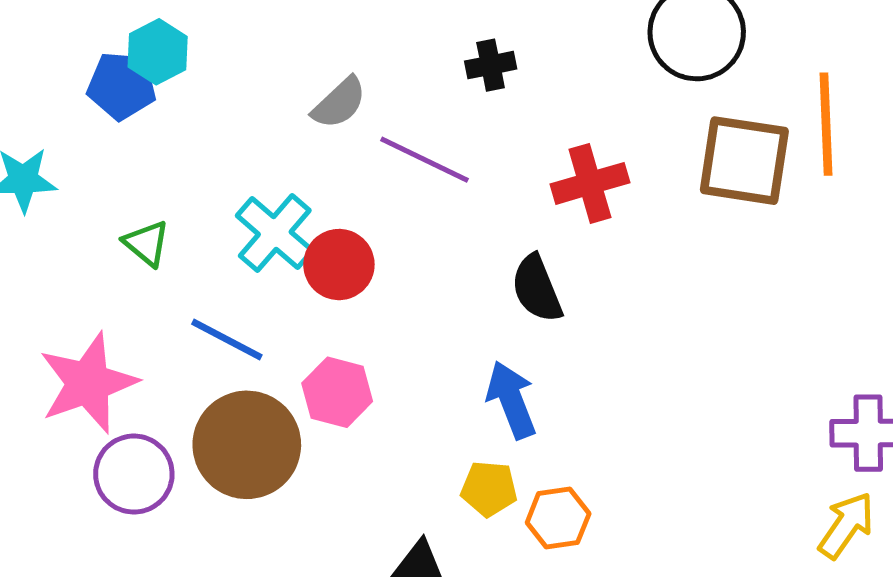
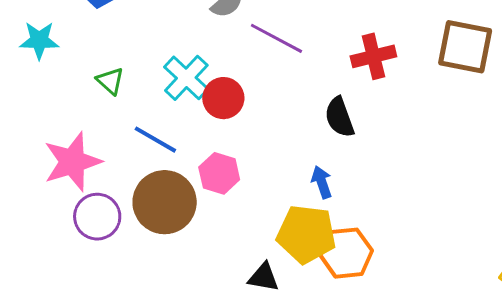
blue arrow: (511, 400) -> (322, 182), size x0.7
yellow pentagon: (489, 489) -> (306, 234), size x1.8
orange hexagon: (558, 518) -> (346, 253), size x1.4

